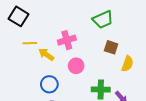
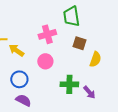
green trapezoid: (103, 20) -> (71, 16), turned 105
pink cross: (67, 40) -> (47, 34), moved

